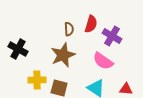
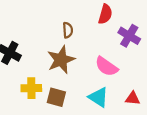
red semicircle: (91, 24) -> (105, 14), moved
purple cross: (112, 36) -> (129, 36), moved

